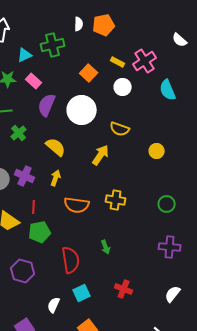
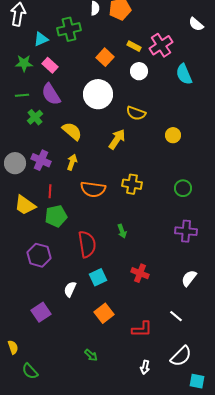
purple semicircle: (47, 105) -> (51, 94), moved, turned -55

